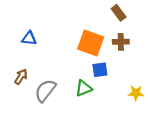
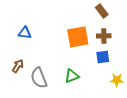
orange square: (91, 43) -> (78, 37), turned -30
blue square: (100, 70) -> (103, 57), moved
gray semicircle: (45, 91) -> (39, 78), turned -60

